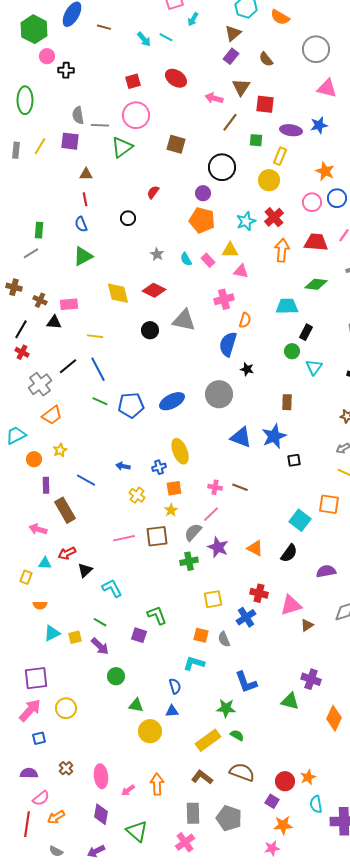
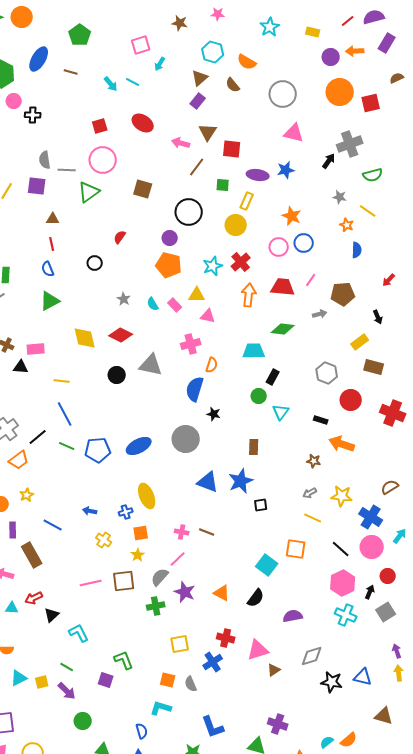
brown semicircle: (266, 59) -> (233, 85), moved
black line: (68, 366) -> (38, 437), moved

